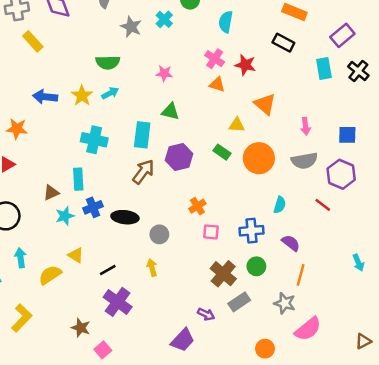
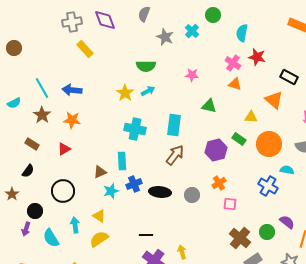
black rectangle: (283, 43) -> (289, 77), moved
red star: (245, 65) -> (257, 57), moved
blue arrow: (45, 97) -> (72, 90), moved
green triangle: (170, 112) -> (209, 106), moved
purple hexagon: (179, 157) -> (216, 150), moved
cyan semicircle: (280, 205) -> (287, 170), moved, turned -96
blue cross: (251, 231) -> (268, 186), moved, turned 36
gray circle: (159, 234) -> (192, 195), moved
purple semicircle: (291, 243) -> (287, 222), moved
yellow triangle: (76, 255) -> (99, 216), moved
yellow arrow: (152, 268) -> (182, 252), moved
black line: (108, 270) -> (146, 235), turned 32

